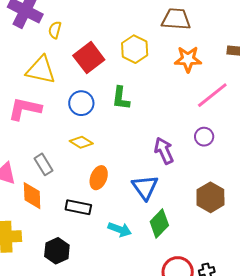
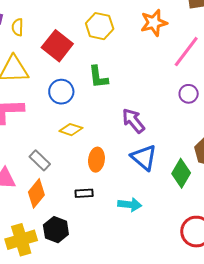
purple arrow: (164, 151) -> (133, 121), moved
orange diamond: (32, 196) -> (36, 193), turned 56
black rectangle: (78, 207) -> (84, 193), size x0.7
green diamond: (159, 223) -> (181, 173), moved
black hexagon: (57, 251) -> (56, 230), moved

